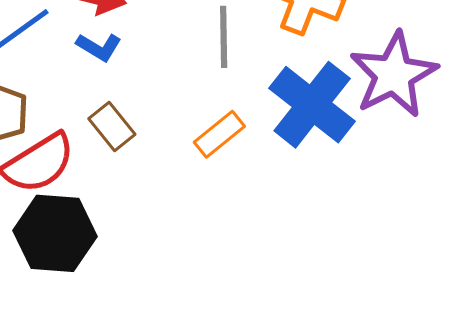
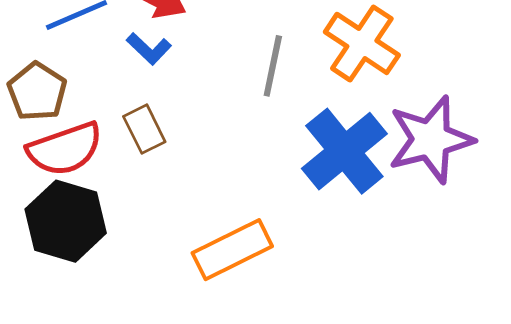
orange rectangle: (219, 134) -> (232, 250), moved, size x1.5

